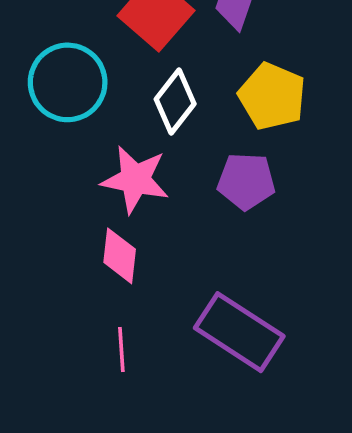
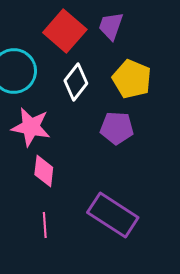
pink star: (135, 180) -> (31, 127), moved

